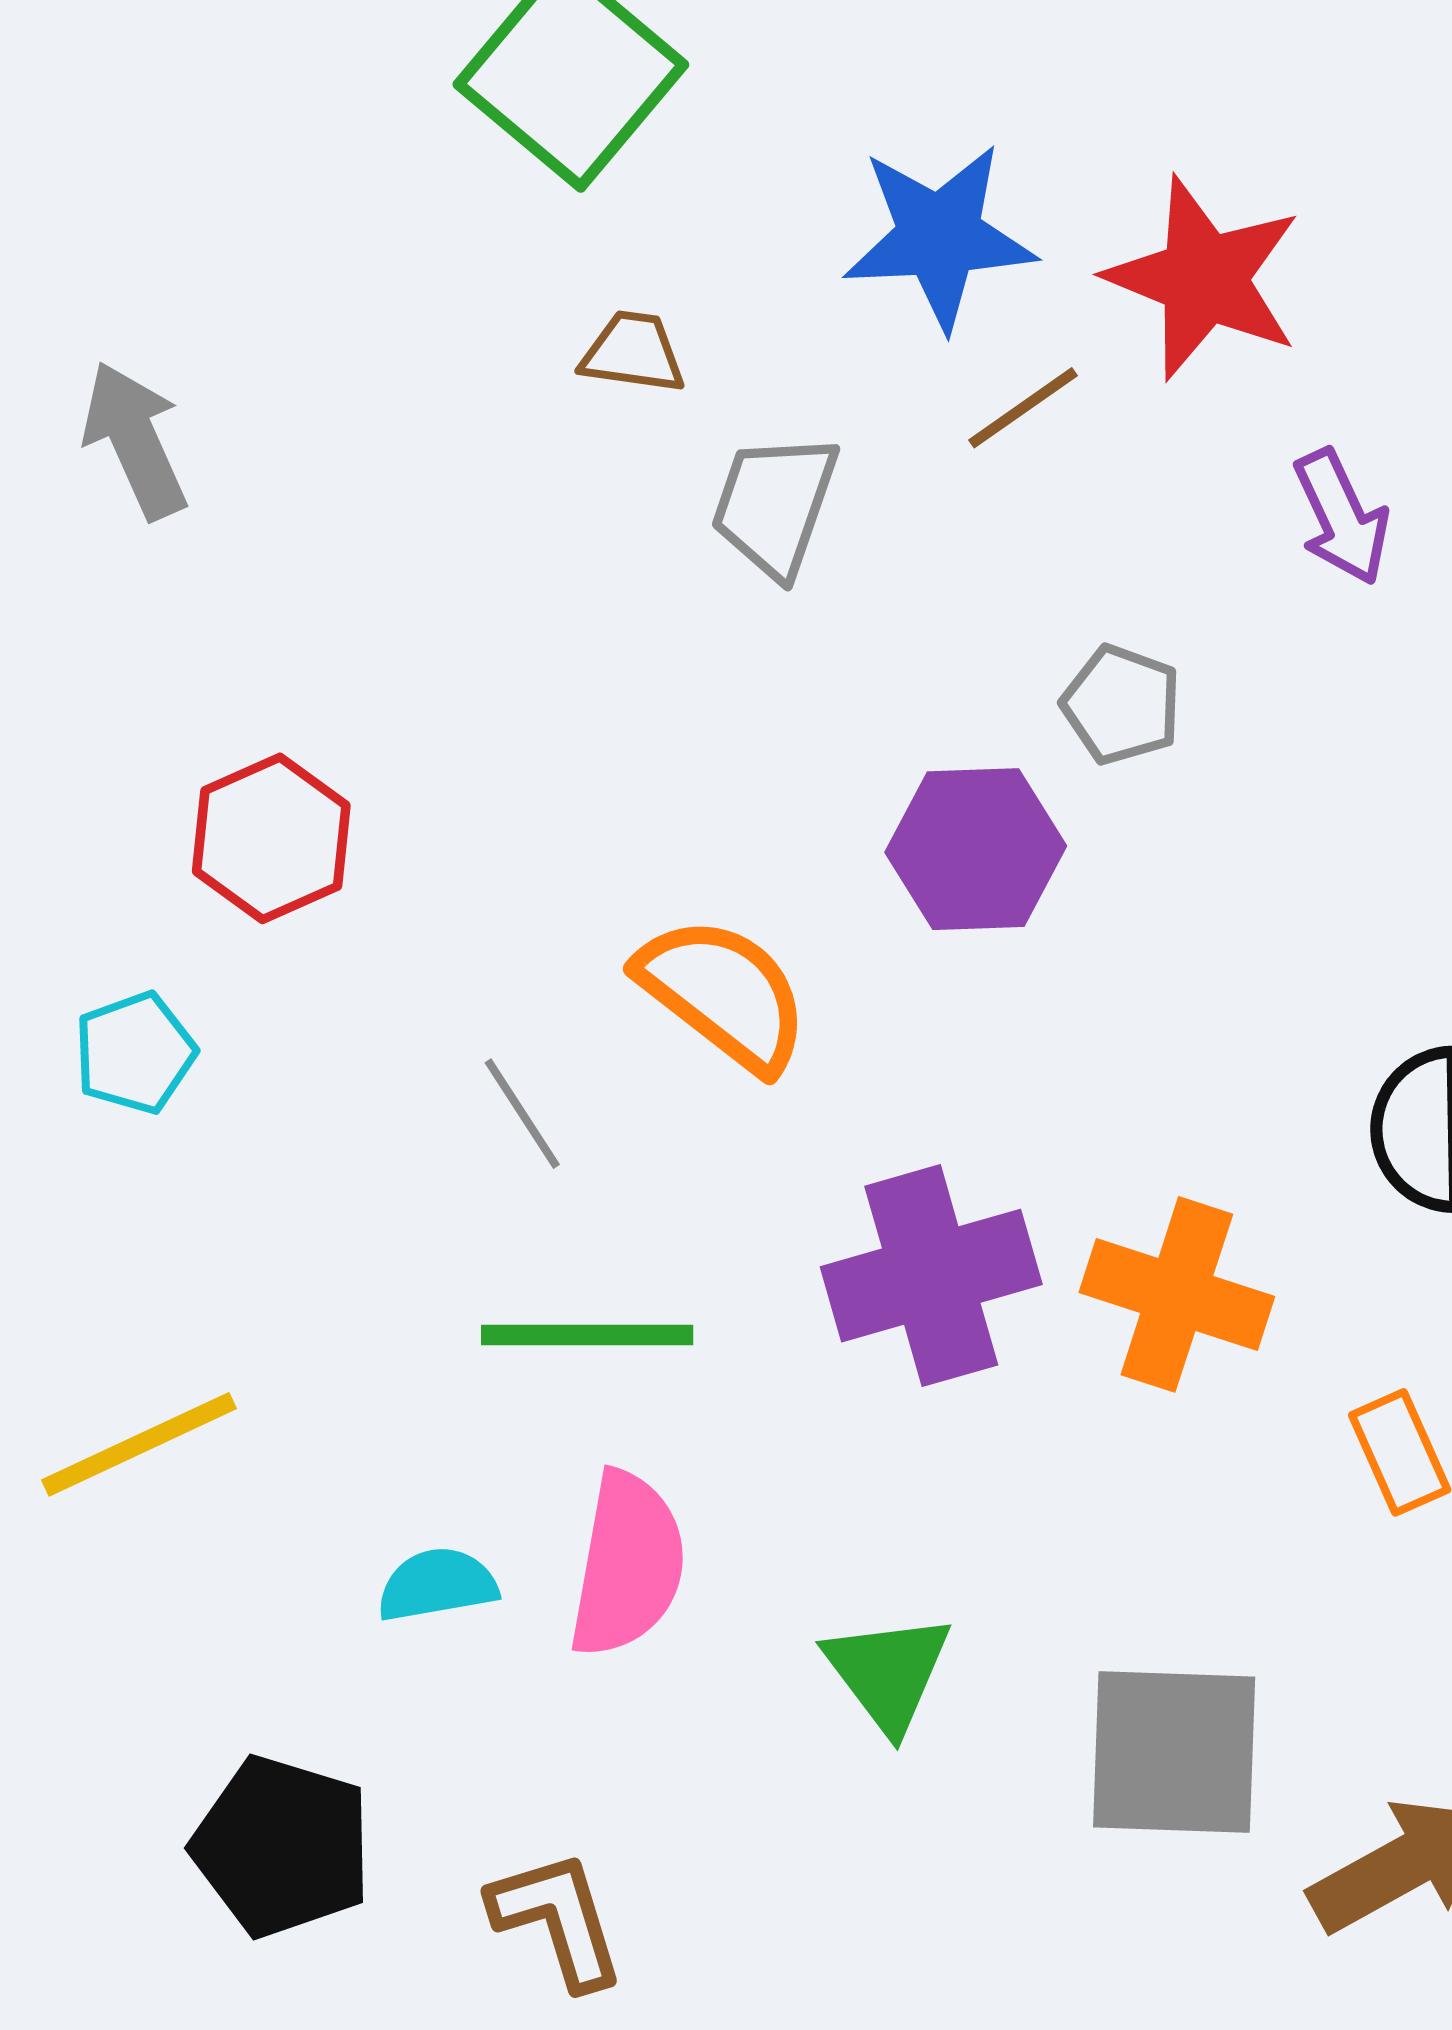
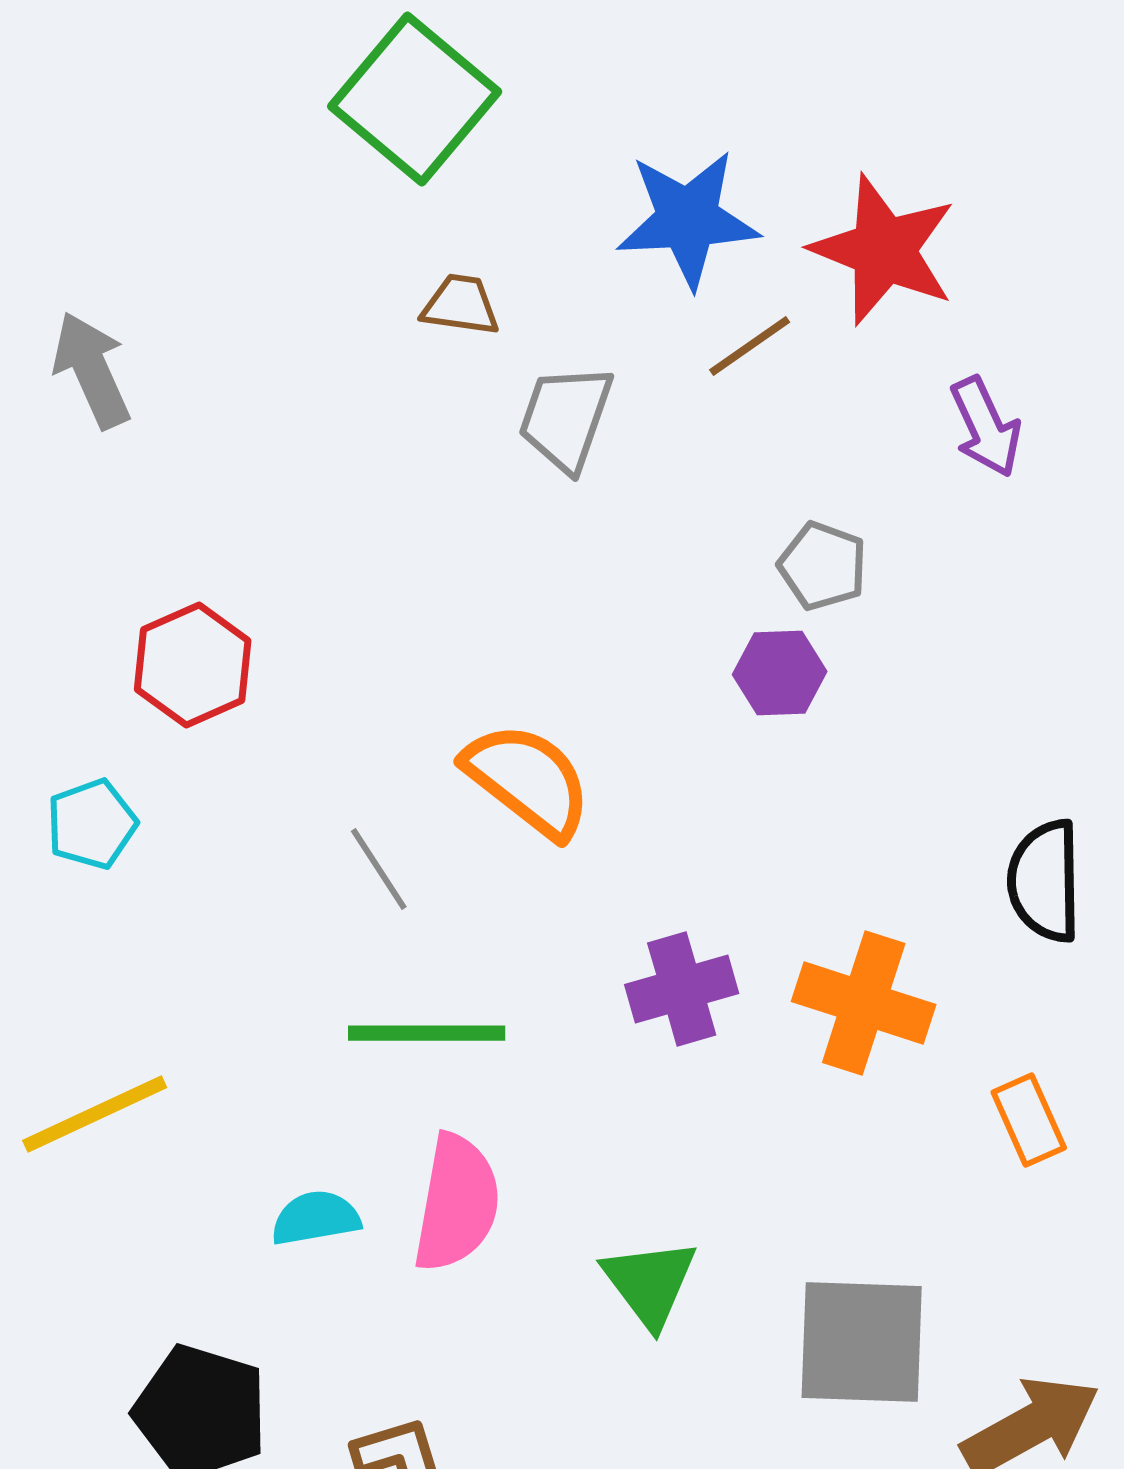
purple hexagon: (976, 849) -> (780, 673), moved, size x0.7
purple cross: (931, 1276) -> (682, 989), size x0.7

